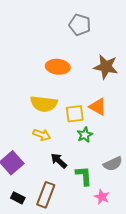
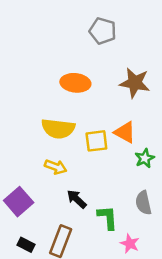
green star: (85, 135) -> (145, 158), moved
gray semicircle: (113, 164) -> (143, 203), turned 102

